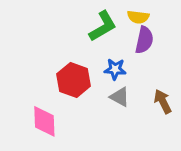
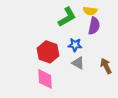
pink diamond: (44, 121) -> (45, 79), moved

